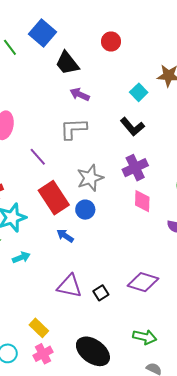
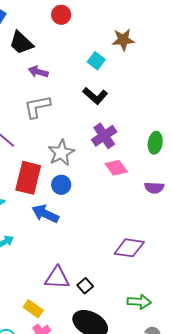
red rectangle: (54, 198) -> (28, 178), turned 56
pink diamond: (142, 201) -> (116, 168), turned -30
blue arrow: (65, 236) -> (45, 214), size x1.5
purple triangle: (70, 286) -> (57, 278), moved
black square: (101, 293) -> (85, 286), moved

